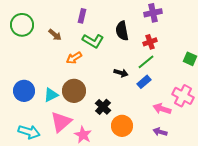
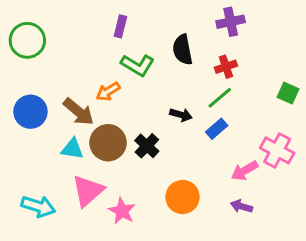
brown arrow: (55, 35) -> (79, 112), moved, size x1.5
blue circle: (24, 91) -> (30, 112), moved
cyan triangle: (51, 95) -> (72, 149), turned 35
black cross: (103, 107) -> (147, 146), moved
pink arrow: (162, 109) -> (245, 171), turned -48

